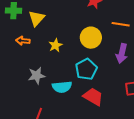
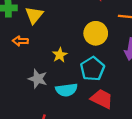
yellow star: (55, 45) -> (60, 55), moved
gray star: (37, 76) -> (38, 79), turned 30

